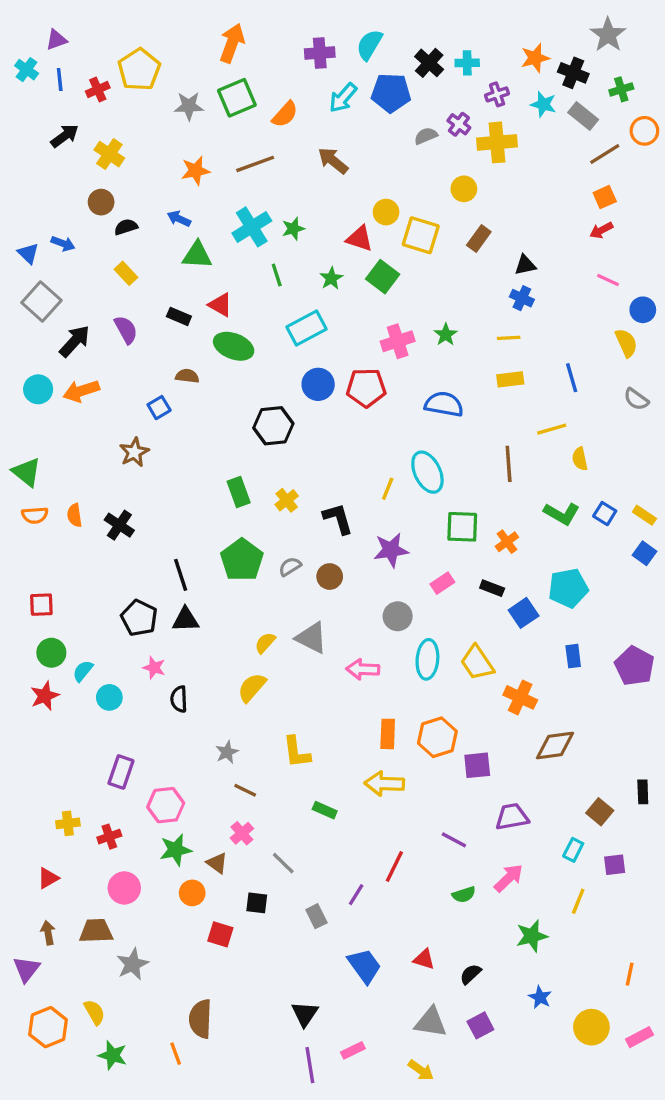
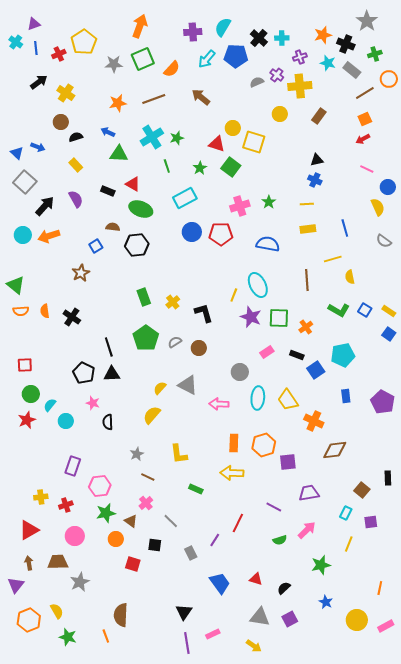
brown rectangle: (479, 239) -> (319, 116), moved
black hexagon: (273, 426) -> (137, 245), moved
purple star: (391, 550) -> (251, 317), moved, turned 30
red triangle: (48, 878) -> (29, 530), size x1.5

